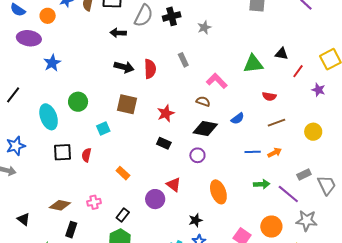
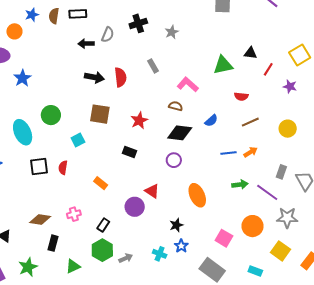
gray semicircle: (144, 16) -> (108, 35), moved, size x0.7
black rectangle: (164, 143) -> (129, 152), moved
gray rectangle: (304, 174) -> (281, 172), turned -40

